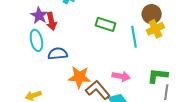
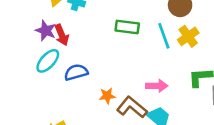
yellow cross: (155, 29) -> (188, 36), moved
cyan ellipse: (36, 40) -> (48, 61), turned 65
orange star: (79, 77) -> (107, 96), size x0.6

